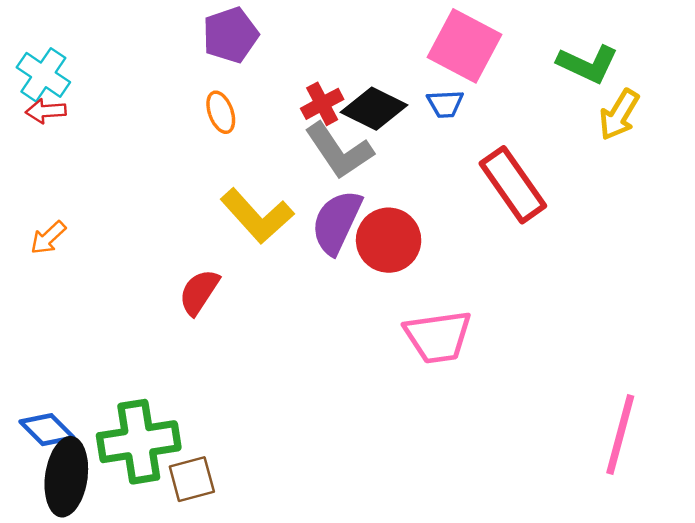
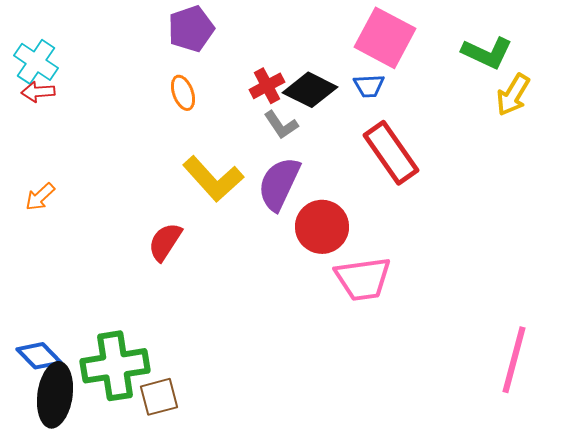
gray L-shape: (339, 151) -> (281, 125), size x0.6
red rectangle: (513, 185) -> (391, 153), moved
red circle: (389, 240) -> (322, 227), moved

